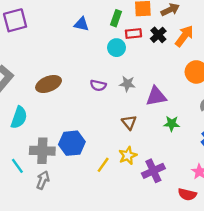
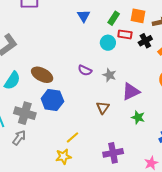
blue triangle: (82, 24) -> (84, 16), turned 32
brown ellipse: (49, 84) -> (42, 75), moved, turned 35
purple triangle: (156, 96) -> (131, 91), turned -30
blue hexagon: (72, 143) -> (52, 100), moved
yellow star: (128, 156) -> (63, 157), moved

